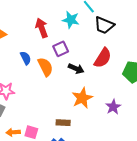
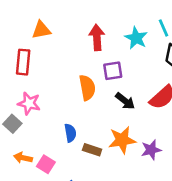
blue semicircle: (26, 58) -> (70, 133), moved
purple star: (113, 107) -> (151, 150), moved
brown rectangle: (63, 123) -> (92, 150), moved

